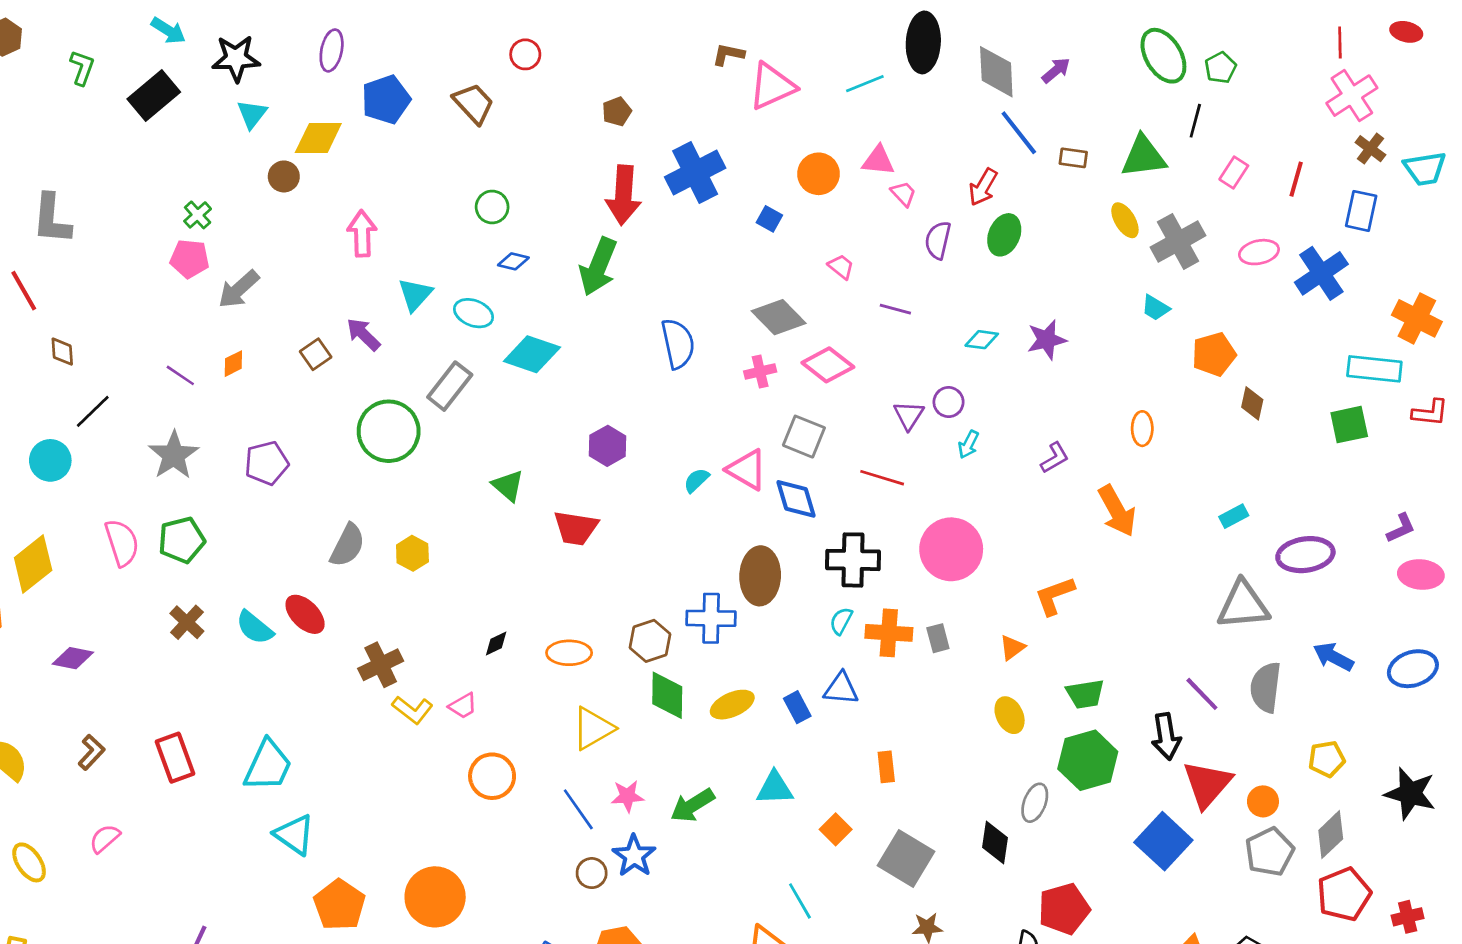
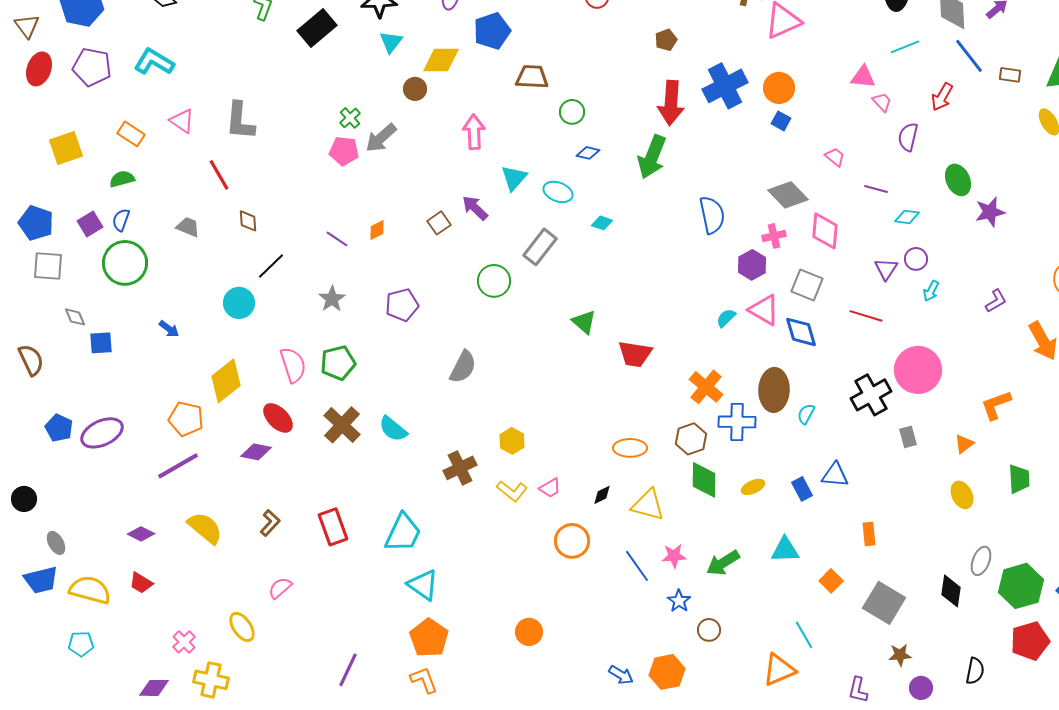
cyan line: (865, 84) -> (905, 47), moved
brown trapezoid: (474, 103) -> (532, 77), moved, turned -44
orange circle: (818, 174) -> (779, 88), moved
green ellipse: (1004, 235) -> (958, 180), moved, turned -48
gray arrow: (239, 289) -> (381, 138), moved
cyan diamond: (982, 340) -> (907, 217), moved
cyan diamond: (532, 354) -> (602, 223), size x0.5
pink diamond: (828, 365) -> (825, 231), turned 57
green circle: (389, 431) -> (494, 281), size x0.7
purple hexagon: (608, 446) -> (752, 265), moved
gray star: (174, 455) -> (332, 299), size x0.7
yellow hexagon: (412, 553) -> (512, 441), moved
black cross: (853, 560) -> (871, 395), moved, turned -30
red ellipse: (305, 614) -> (278, 418), moved
cyan semicircle: (841, 621) -> (806, 414), moved
brown cross: (187, 622) -> (342, 425), size x1.4
orange cross: (889, 633) -> (706, 387), moved, turned 36
black diamond: (496, 644) -> (602, 495), moved
brown cross: (381, 665) -> (460, 468), moved
green trapezoid: (1085, 694) -> (1019, 479), turned -84
yellow ellipse: (732, 705) -> (753, 487), size x0.7
yellow triangle: (593, 728) -> (648, 505), turned 45
green hexagon: (1088, 760) -> (1021, 586), moved
blue star: (634, 856) -> (679, 601), size x0.7
yellow ellipse: (29, 862) -> (242, 627), moved
brown circle: (592, 873) -> (709, 630), moved
orange circle: (435, 897) -> (529, 632), size x0.6
orange pentagon: (340, 905) -> (429, 638), moved
red pentagon: (1064, 909) -> (1030, 641), moved

